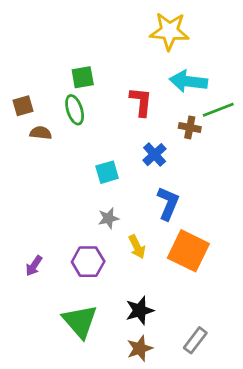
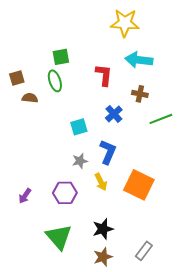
green line: (218, 110) -> (161, 119), moved
blue L-shape: (168, 203) -> (108, 152), moved

